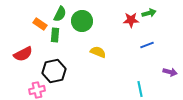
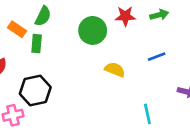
red star: (131, 20) -> (125, 16), moved
green circle: (82, 21) -> (93, 30), moved
yellow semicircle: (98, 52) -> (115, 70), moved

